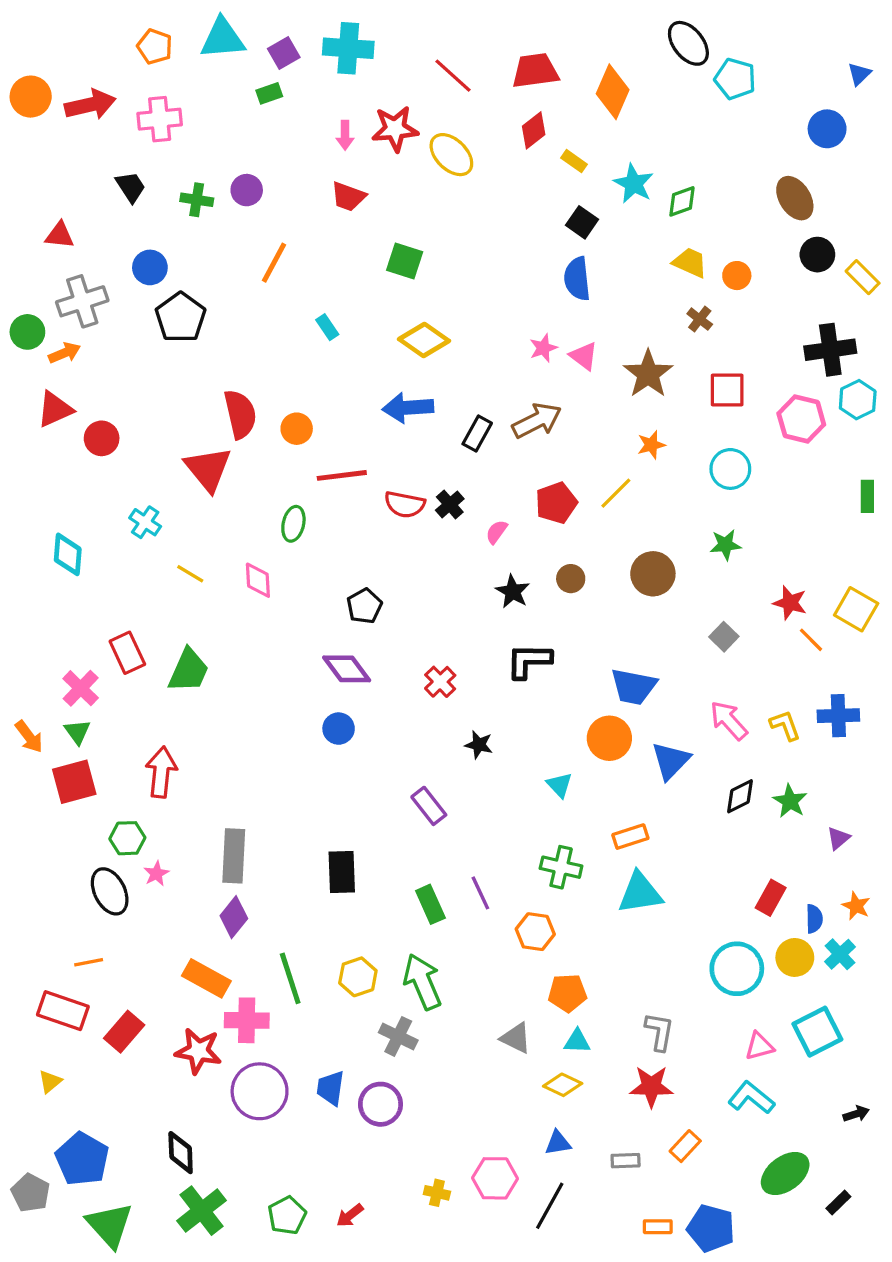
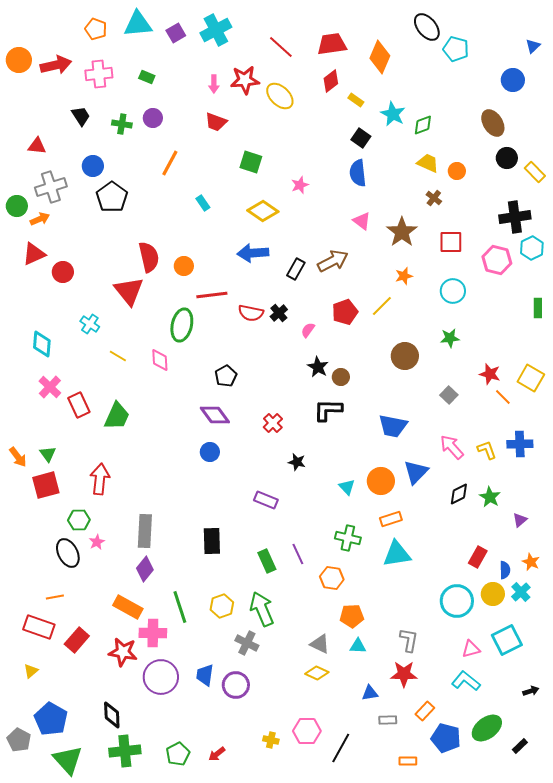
cyan cross: (348, 48) -> (216, 30), turned -32
green rectangle: (269, 93) -> (147, 77), moved, turned 42
pink star: (543, 348) -> (300, 185), moved
green ellipse: (293, 524) -> (182, 325), size x1.5
brown circle: (571, 579) -> (341, 377), moved
pink cross: (81, 688) -> (50, 387), moved
orange circle: (609, 738) -> (381, 481), moved
purple rectangle: (429, 806) -> (266, 500), turned -30
yellow diamond: (563, 1085) -> (317, 673), moved
blue triangle: (558, 1143) -> (370, 693), moved
green cross: (202, 1211) -> (125, 751), turned 32
blue pentagon: (711, 1228) -> (446, 738), moved

